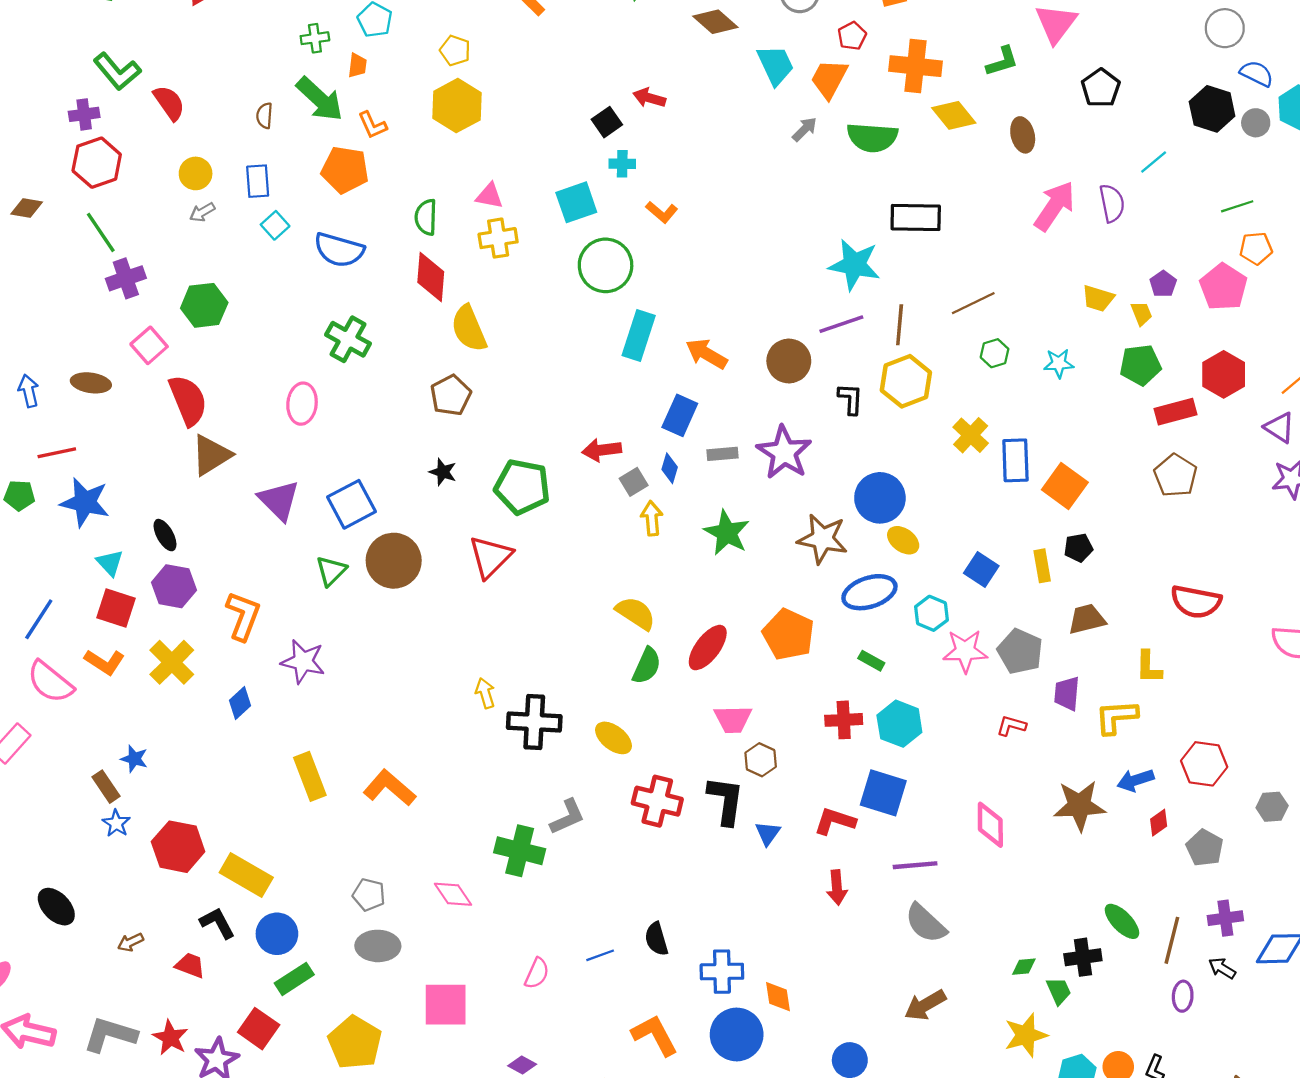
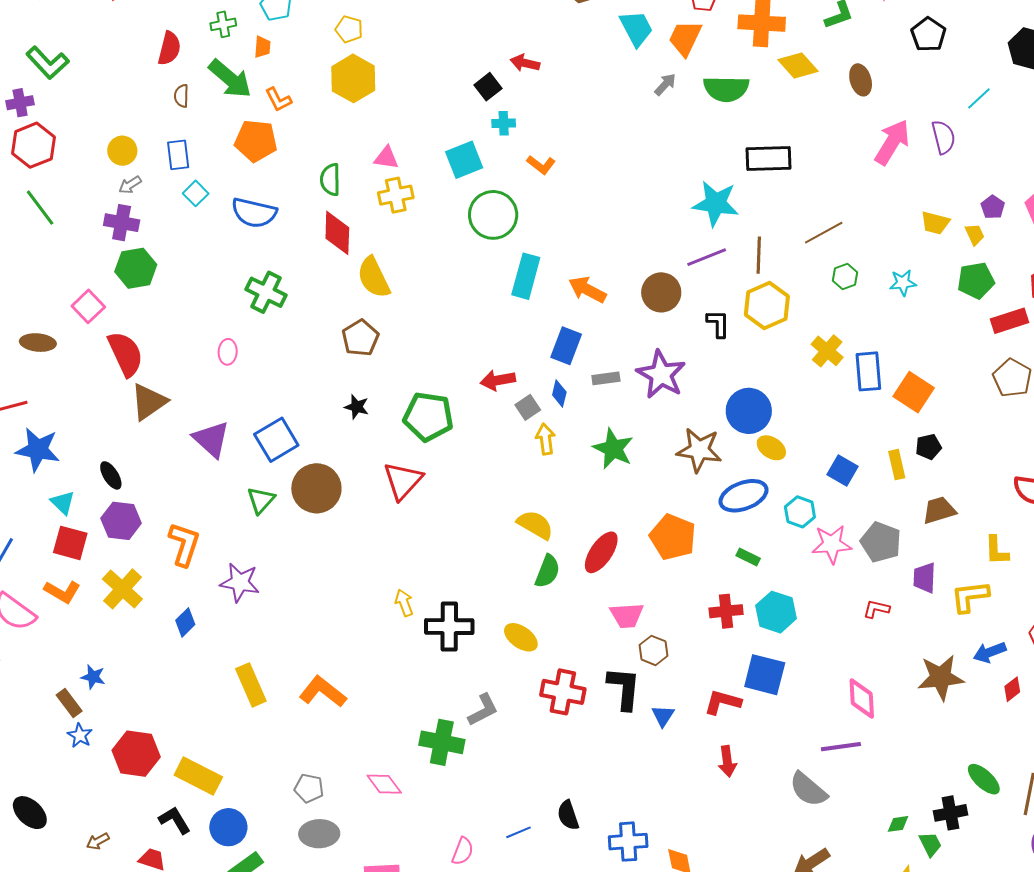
red semicircle: (169, 103) -> (169, 48), moved, turned 52
purple cross: (126, 278) -> (122, 223), moved, turned 32
pink ellipse: (302, 404) -> (228, 352), size x0.7
purple line: (915, 865) -> (841, 747), moved

